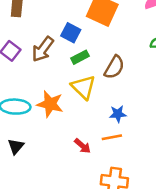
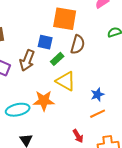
brown semicircle: (114, 67) -> (78, 44), moved
red arrow: (82, 146) -> (78, 136), moved, turned 32

